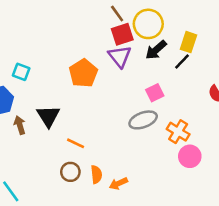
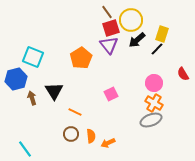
cyan square: (21, 72) -> (33, 57), size x1.5
pink square: (155, 93) -> (111, 94), moved
gray ellipse: (143, 120) -> (151, 120), moved
pink circle: (190, 156) -> (154, 83), moved

